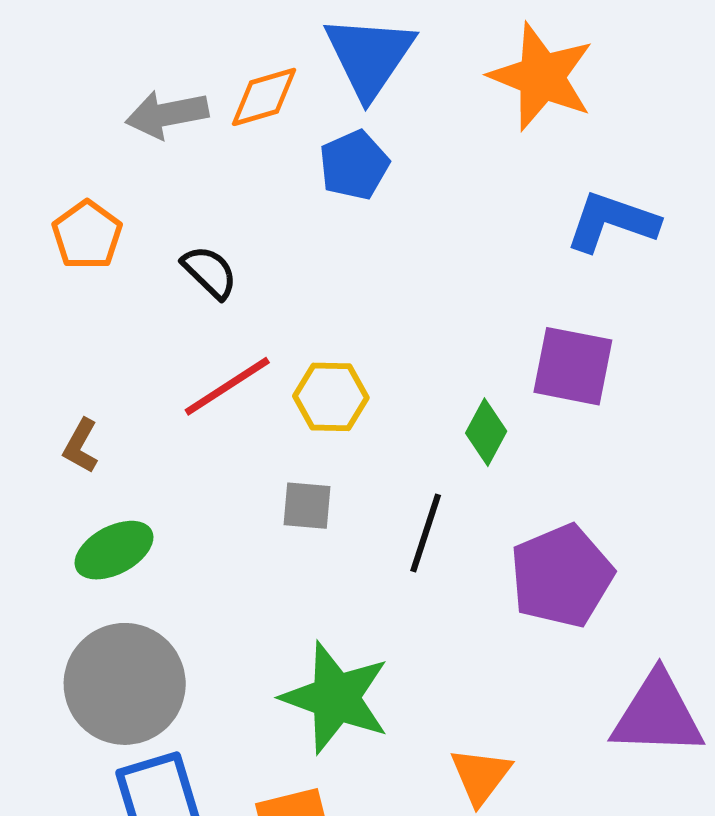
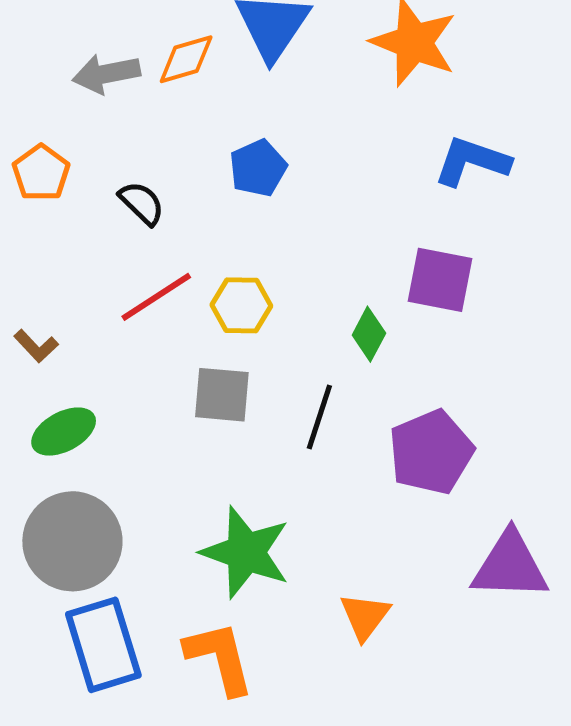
blue pentagon: (354, 165) -> (258, 168), moved
brown L-shape: (81, 446) -> (36, 346), turned -72
gray square: (307, 506) -> (222, 395), size x1.4

